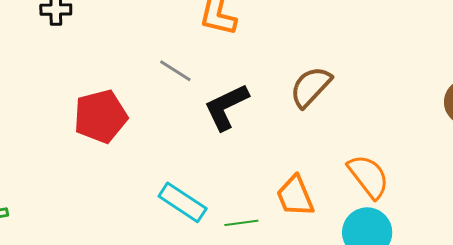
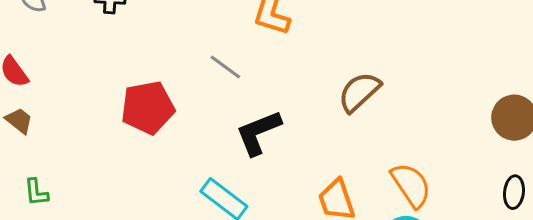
black L-shape: (226, 107) -> (258, 133), moved

